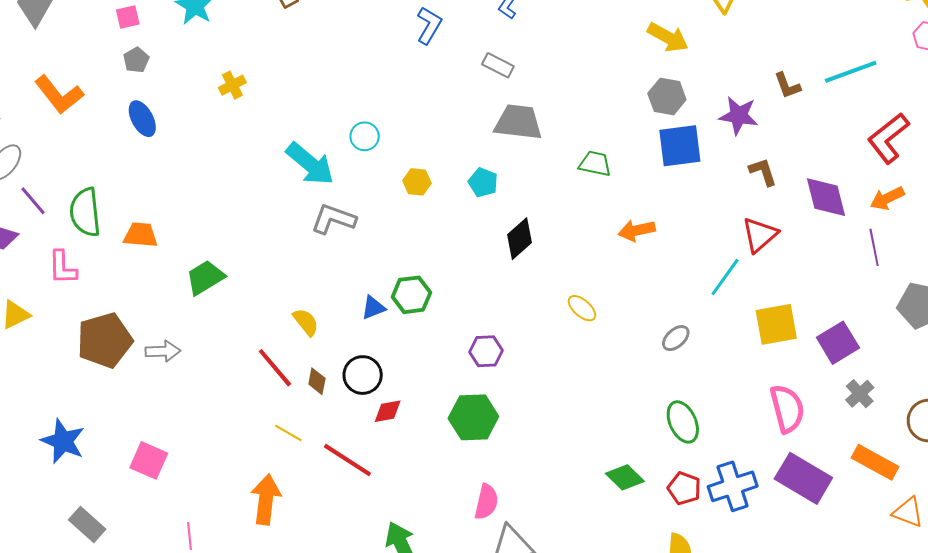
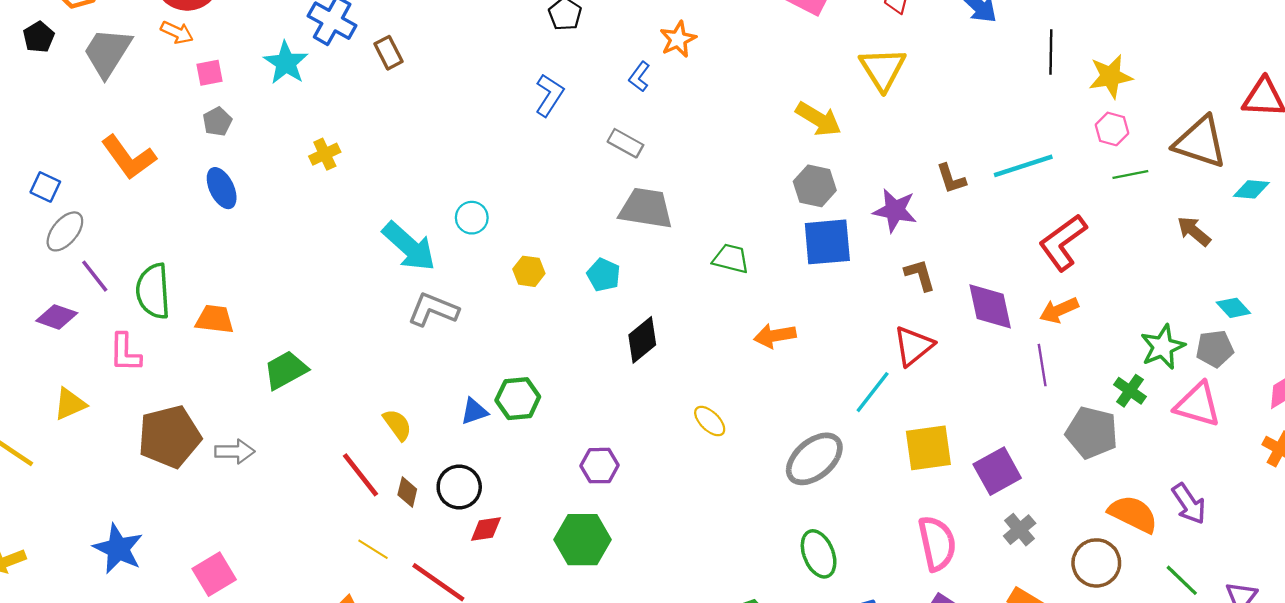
gray ellipse: (676, 338) -> (814, 459), size x1.8
pink square: (149, 460) -> (214, 574), turned 33

